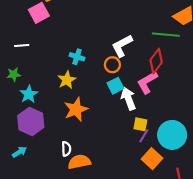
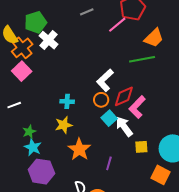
red diamond: (156, 61) -> (124, 96), moved, turned 45
green star: (14, 74) -> (29, 132), moved
yellow star: (67, 80) -> (64, 125), turned 30
purple line: (144, 136) -> (109, 163), moved

